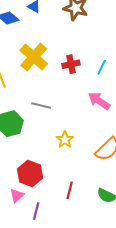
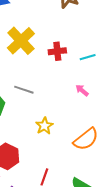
cyan line: (102, 67) -> (88, 57), turned 42
pink arrow: (99, 101) -> (82, 90), size x0.6

